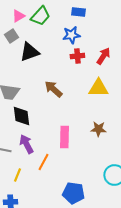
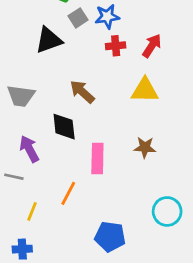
gray square: (11, 36) -> (78, 18), moved
black diamond: (21, 116) -> (64, 127), moved
purple arrow: (26, 144) -> (29, 149), moved

